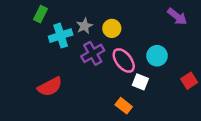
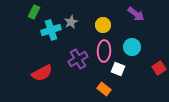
purple arrow: (177, 16) -> (136, 14), moved
yellow circle: (112, 28) -> (103, 25), moved
purple cross: (93, 53) -> (78, 59), moved
pink ellipse: (124, 60) -> (104, 51), turned 40

